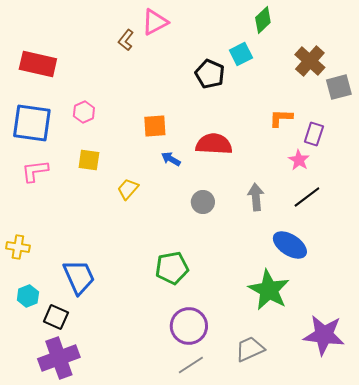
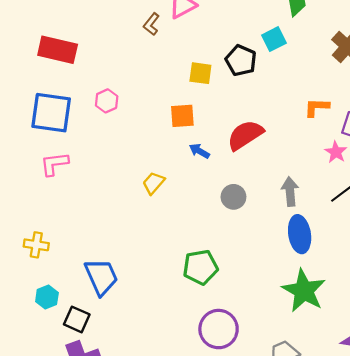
red semicircle: (214, 144) -> (245, 135), turned -36
yellow square: (89, 160) -> (200, 73), moved
blue ellipse: (290, 245) -> (300, 234), moved, turned 48

